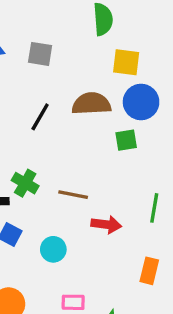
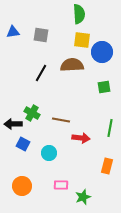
yellow square: (126, 62) -> (82, 40), moved
blue circle: (141, 102) -> (102, 52), moved
green square: (126, 140) -> (104, 87), moved

